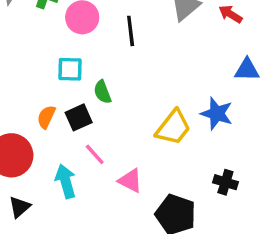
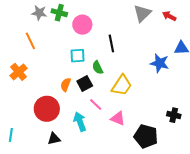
black line: (131, 31) -> (111, 43), moved
blue star: (217, 114) -> (160, 63), moved
yellow trapezoid: (173, 127) -> (122, 85), moved
black triangle: (20, 207) -> (54, 139), turned 32

